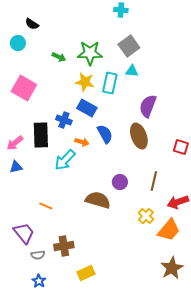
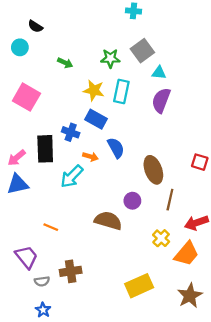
green star: (90, 53) -> (110, 58), moved, size x0.7
cyan triangle: (132, 71) -> (159, 73), moved
purple semicircle: (148, 106) -> (161, 100), moved
brown ellipse: (139, 136) -> (153, 170), moved
blue triangle: (16, 167) -> (18, 184), size x1.5
yellow rectangle: (86, 273) -> (139, 286), moved, size x1.4

